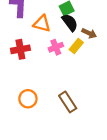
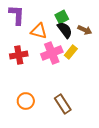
brown arrow: (89, 33) -> (85, 30), moved
pink cross: (56, 47) -> (52, 53), size x1.5

